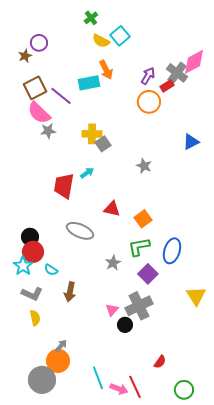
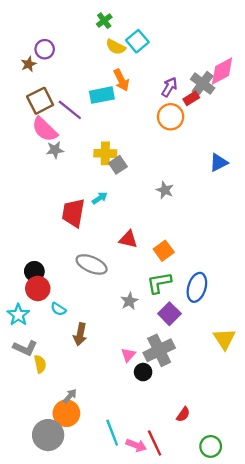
cyan star: (23, 266) -> (18, 315), moved
gray L-shape: (32, 294) -> (25, 348), moved

